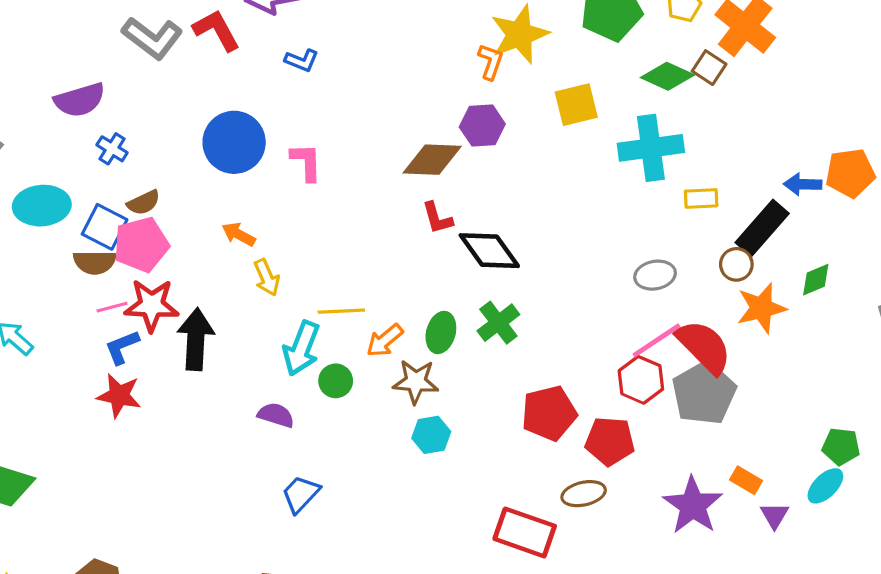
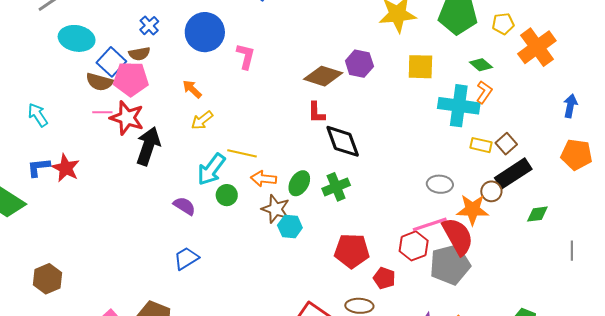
orange L-shape: (491, 62) -> (484, 92), moved
brown square: (709, 68) -> (506, 144), moved
green diamond: (667, 76) -> (481, 65), size x0.7
blue cross: (112, 149) -> (149, 26), moved
blue arrow: (803, 184) -> (570, 106), moved, turned 85
yellow arrow: (267, 277) -> (202, 120), turned 60
orange star: (761, 308) -> (473, 210), moved
orange arrow: (385, 340) -> (264, 179), turned 30
blue L-shape: (122, 347) -> (39, 167), moved
red star: (119, 395) -> (66, 168), moved
cyan hexagon: (431, 435) -> (290, 227), moved
red pentagon: (610, 441) -> (384, 278), size x0.7

